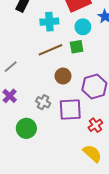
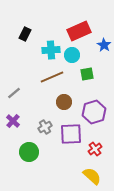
cyan circle: (83, 27) -> (72, 55), moved
green square: (77, 47) -> (87, 74), moved
gray cross: (43, 102) -> (45, 127), turned 32

